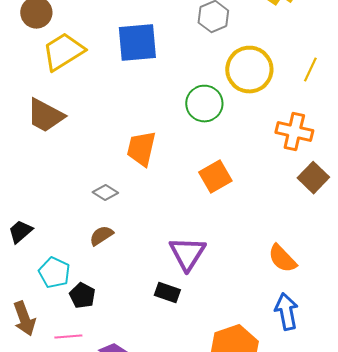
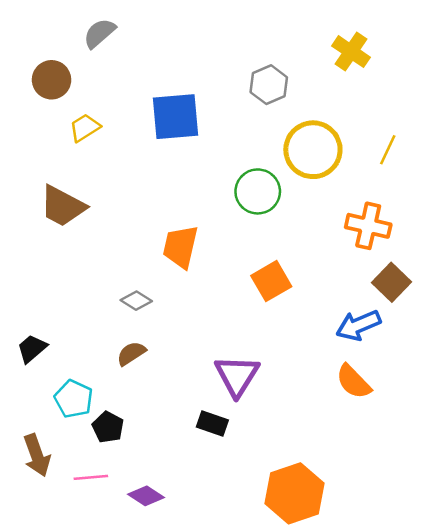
yellow trapezoid: (63, 52) -> (85, 128), size x0.6
blue arrow: (286, 312) -> (358, 325), moved, turned -102

